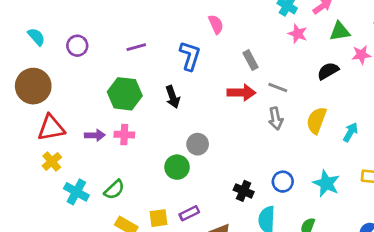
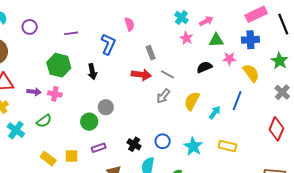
gray arrow: (276, 118) -> (163, 96), turned 42
green semicircle: (114, 190) -> (44, 121), moved
purple rectangle: (189, 213) -> (99, 148), moved

